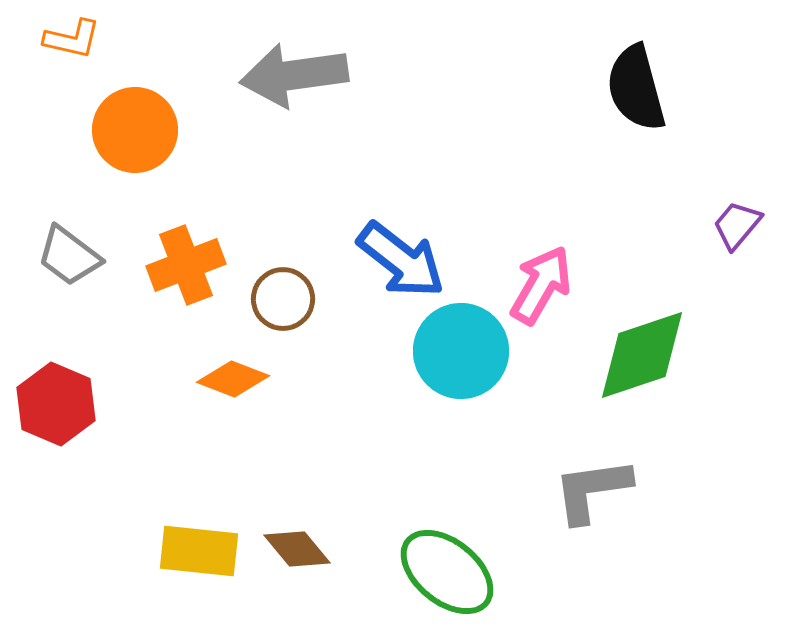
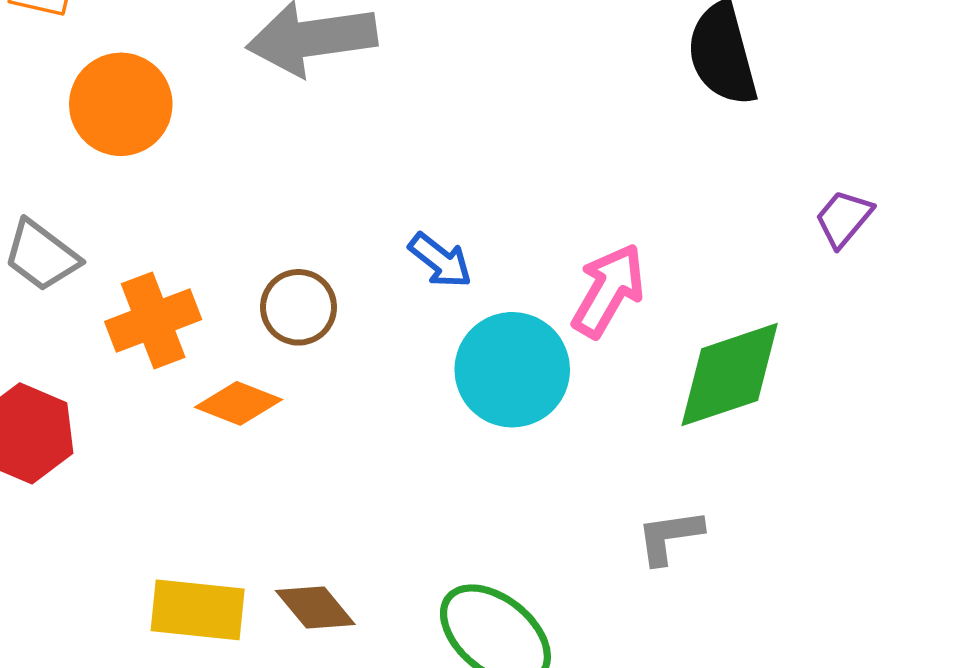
blue arrow: (401, 260) -> (440, 260), size x0.6
orange cross: (186, 265) -> (153, 320), moved
gray L-shape: (592, 490) -> (670, 537), size x0.7

